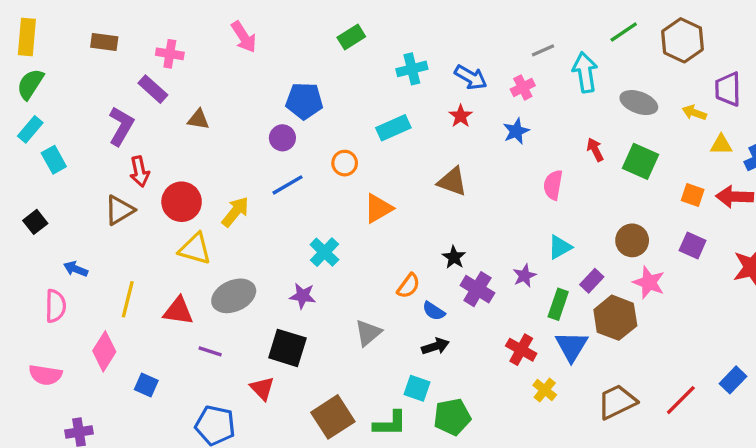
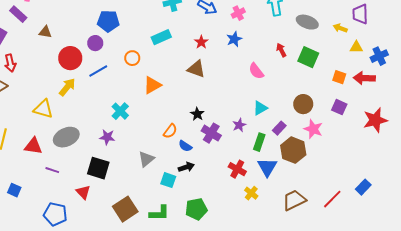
red star: (461, 116) -> (201, 42), moved
pink semicircle: (553, 185) -> (256, 71), turned -48
red circle: (182, 202) -> (70, 58), moved
cyan square: (417, 388) -> (168, 180), moved

